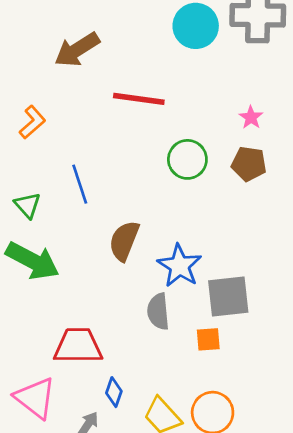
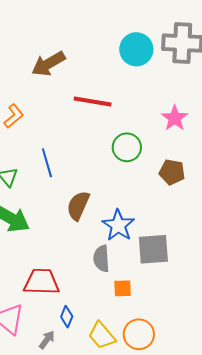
pink star: (251, 117) -> (175, 118), size x1.5
brown pentagon: (249, 164) -> (172, 172), moved
orange square: (208, 339) -> (123, 288), moved

